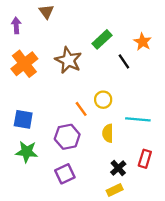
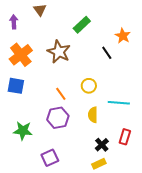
green rectangle: (102, 39) -> (82, 25), moved
orange line: (81, 109) -> (61, 94), moved
blue square: (23, 119) -> (16, 86), moved
purple square: (65, 174) -> (50, 158), moved

